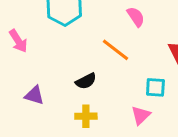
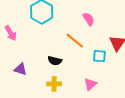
black semicircle: (86, 81) -> (55, 61), turned 40
cyan square: (155, 87) -> (99, 56), moved

